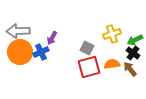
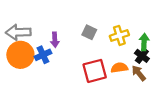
purple arrow: (52, 38) -> (55, 40), turned -32
green arrow: (135, 40) -> (144, 42), turned 119
gray square: (87, 48) -> (89, 32), moved

